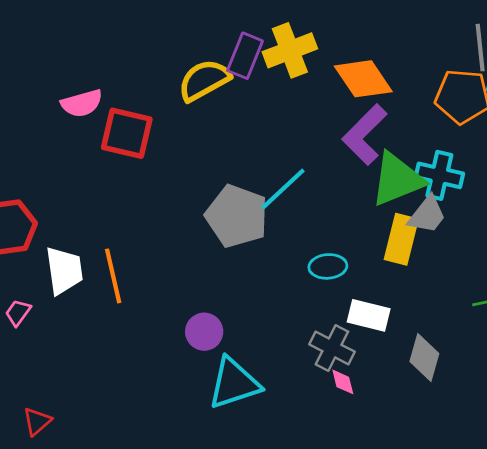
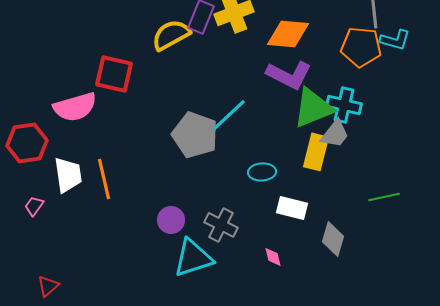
orange diamond: (363, 79) -> (288, 34), turned -51
pink semicircle: (82, 103) -> (75, 107), moved, size x1.4
purple L-shape: (365, 135) -> (289, 75), turned -108
gray cross: (332, 348) -> (221, 225), moved

